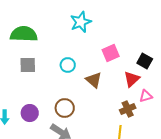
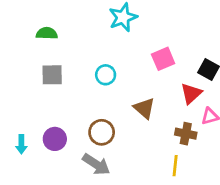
green semicircle: (24, 34) -> (47, 33), size x0.6
brown triangle: (94, 80) -> (144, 108), moved
brown cross: (128, 109) -> (186, 134), turned 35

